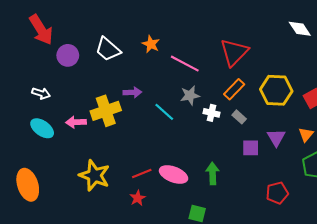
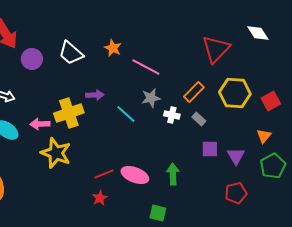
red triangle: (234, 52) -> (216, 49), moved
purple triangle: (276, 138) -> (236, 156), moved
yellow star: (94, 176) -> (56, 153), moved

